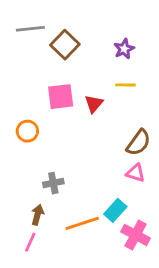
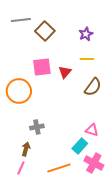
orange circle: (27, 131) -> (19, 91), size x1.6
brown semicircle: (138, 143) -> (93, 87), moved
pink triangle: (136, 173) -> (92, 130), moved
orange line: (82, 223) -> (59, 168), moved

